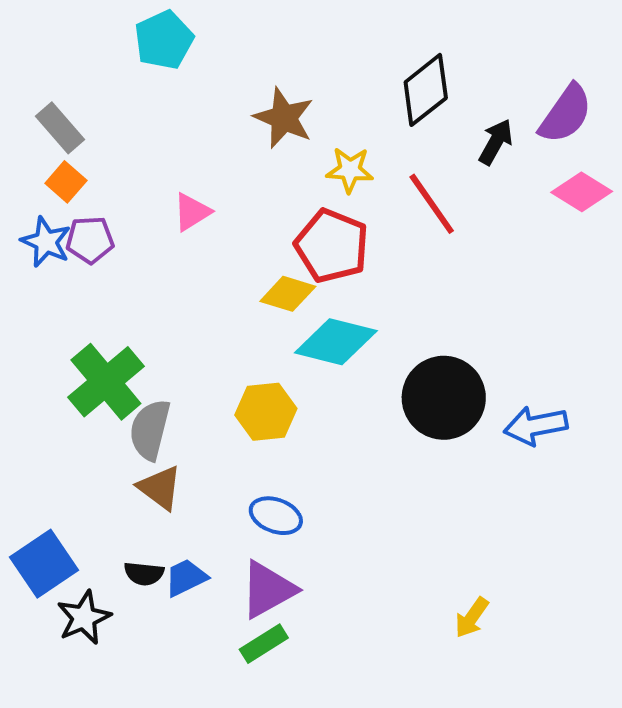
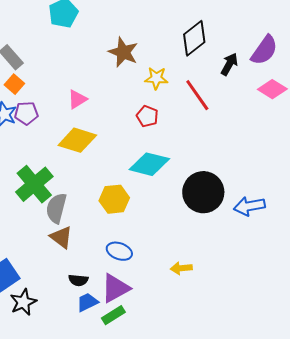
red pentagon: (332, 246) -> (147, 116), size x0.6
yellow diamond: (288, 294) -> (77, 140), moved, size x1.4
black semicircle: (144, 574) -> (78, 280), moved
blue trapezoid: (186, 578) -> (87, 302), moved
yellow arrow: (472, 618) -> (181, 268), moved, turned 50

